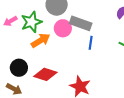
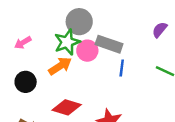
green star: (31, 22) -> (67, 42), moved
black circle: (19, 68) -> (26, 82), moved

